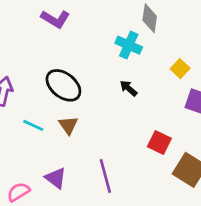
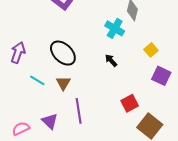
red square: (159, 143) -> (130, 103), turned 30
purple line: (105, 176) -> (79, 111), moved

